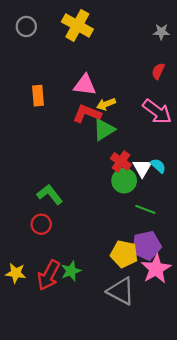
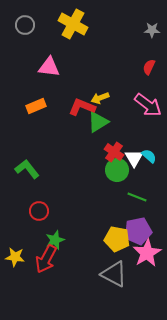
pink triangle: (85, 85) -> (49, 67), moved
orange rectangle: (38, 96) -> (36, 106), moved, turned 72
green L-shape: (50, 194) -> (27, 169), moved
green star: (71, 271) -> (55, 240), moved

